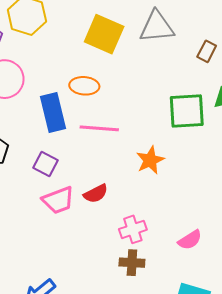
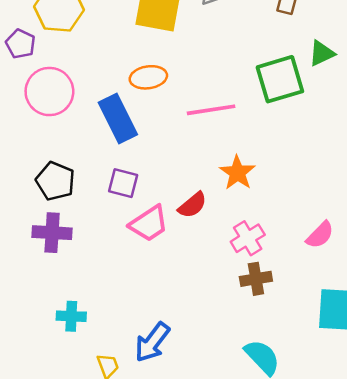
pink line: (99, 128) -> (211, 110), moved
orange star: (150, 160) -> (237, 173), moved

